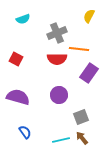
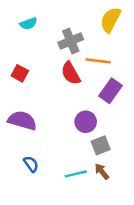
yellow semicircle: (89, 16) -> (110, 20), size x1.5
red semicircle: (57, 59) -> (71, 73), turned 60
purple circle: (59, 95) -> (86, 122), moved

